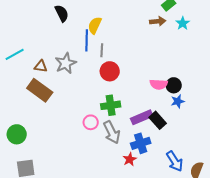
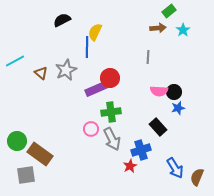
black semicircle: (62, 13) -> (62, 20), turned -90
gray line: (102, 50) -> (148, 57), moved
brown triangle: (41, 66) -> (41, 73), turned 32
brown rectangle: (40, 90) -> (40, 154), moved
purple rectangle: (142, 117) -> (96, 89), moved

